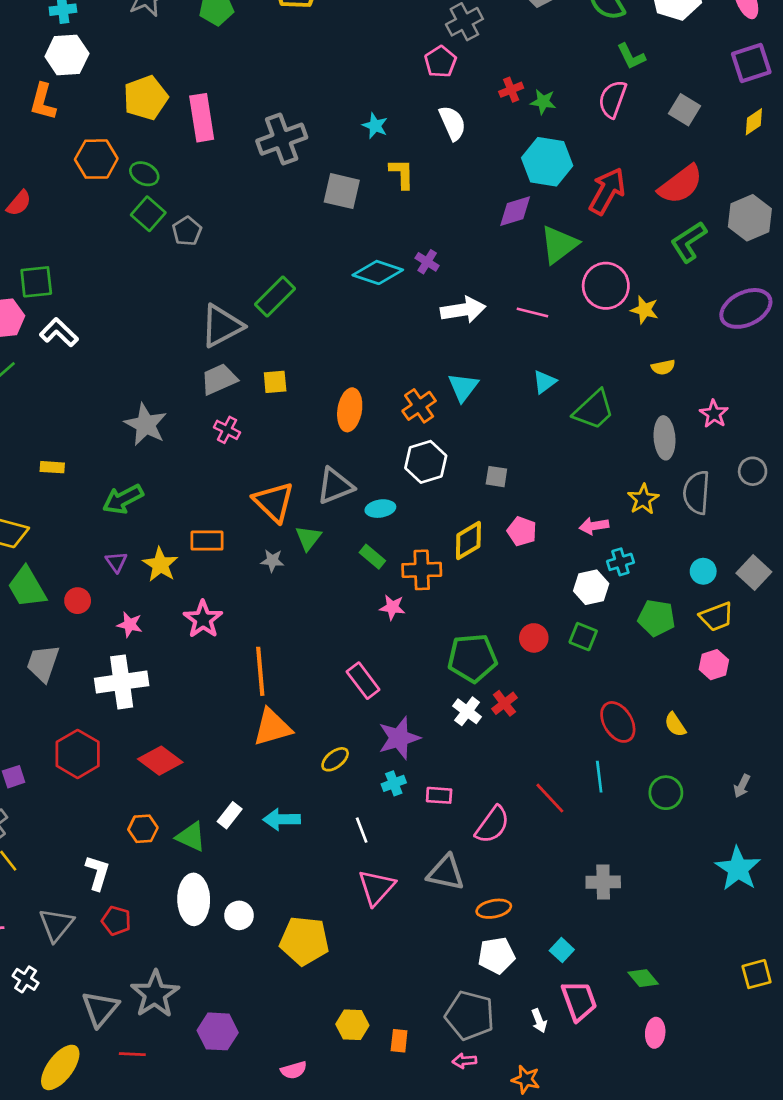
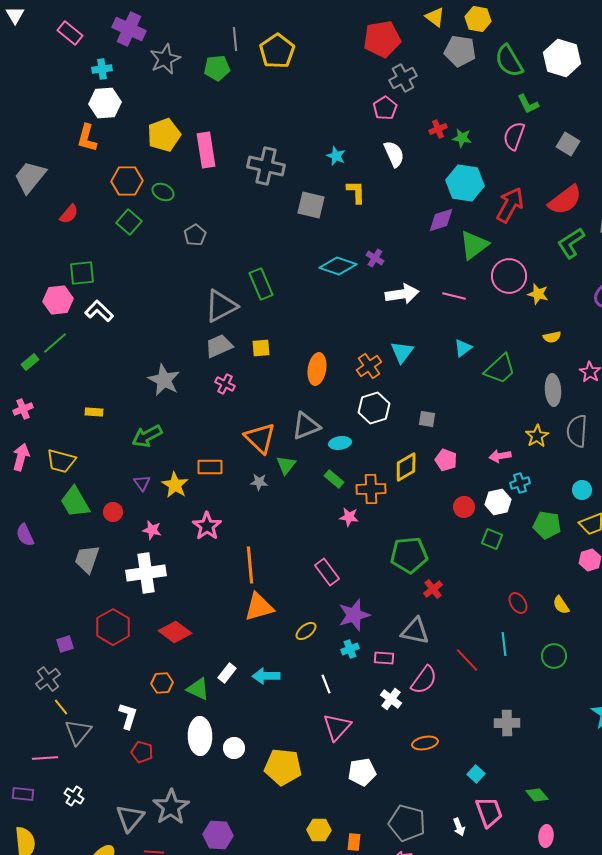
gray cross: (282, 139) -> (266, 166), turned 33
green square: (148, 214) -> (129, 222), moved
green rectangle: (275, 296) -> (261, 284), turned -68
red circle: (534, 638) -> (464, 507), moved
white cross: (467, 711) -> (391, 699), moved
red ellipse: (618, 722) -> (518, 603), size x0.7
gray triangle: (446, 873) -> (415, 631), moved
gray triangle: (56, 925) -> (78, 732), moved
white pentagon: (496, 955) -> (362, 772), moved

